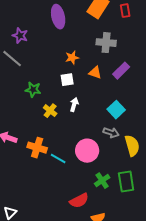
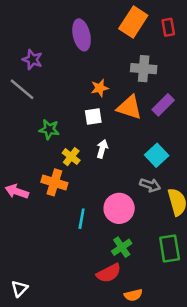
orange triangle: (95, 73) -> (129, 107), size x1.5
orange cross: (37, 148) -> (54, 182), moved
cyan line: (58, 159) -> (82, 219), turned 70
green cross: (102, 181) -> (122, 247), moved

